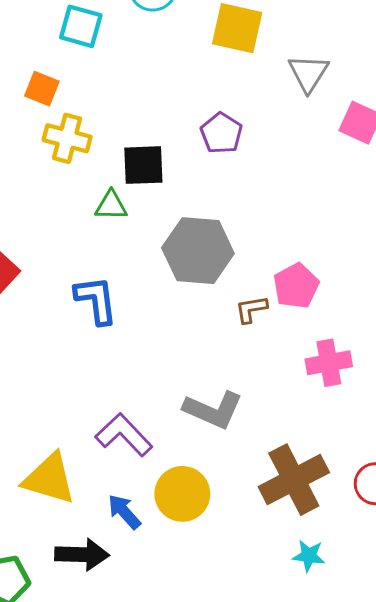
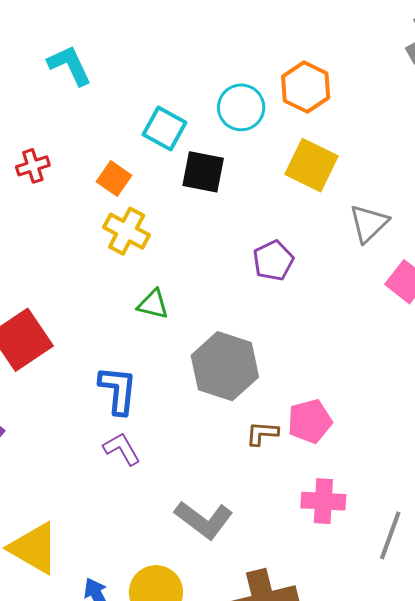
black square: (143, 165) -> (203, 172), moved
purple L-shape: (124, 435) -> (122, 449), moved, size x0.7

